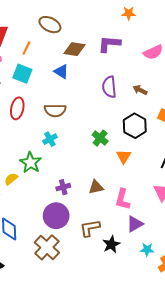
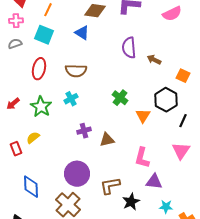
brown arrow: (140, 90) -> (154, 60), moved
black hexagon: (135, 126) -> (166, 100), moved
green star: (31, 163) -> (41, 107), moved
purple cross: (63, 187) -> (84, 131), moved
brown triangle: (96, 187) -> (107, 140), moved
purple triangle: (135, 224) -> (154, 182), turned 36

